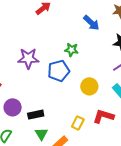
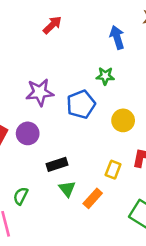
blue arrow: (91, 23) -> (117, 37), turned -144
green star: (71, 50) -> (105, 76), moved
purple circle: (13, 107) -> (28, 133), moved

